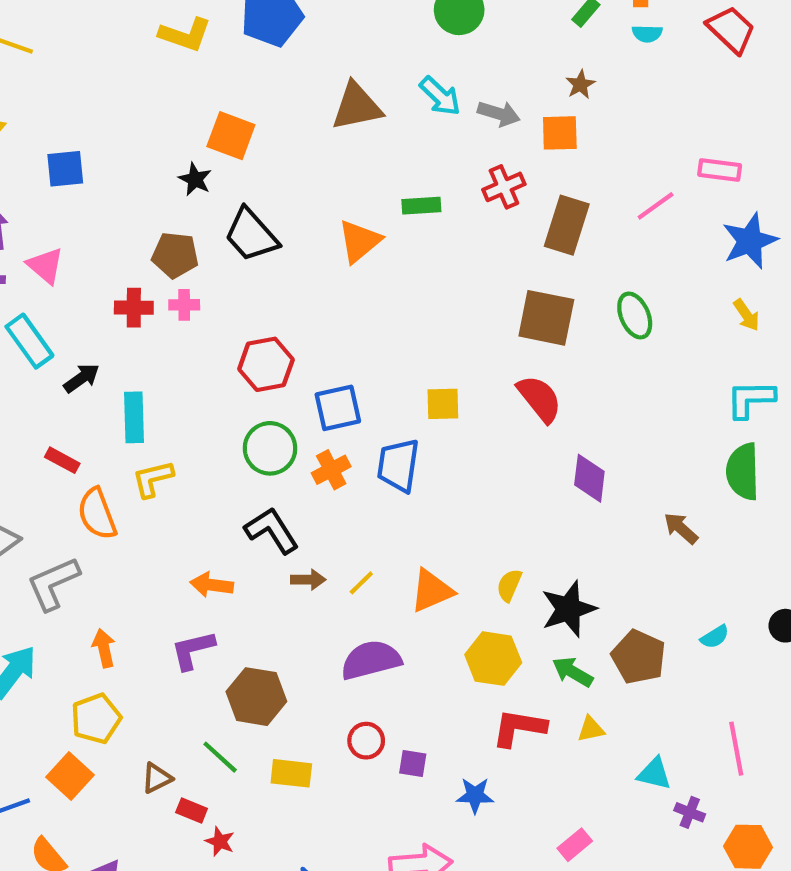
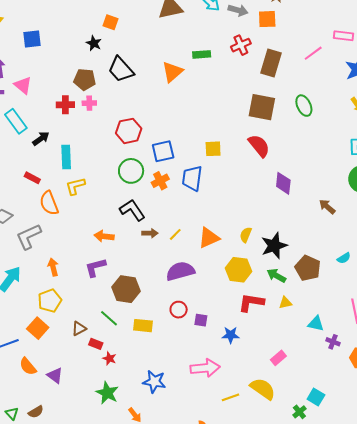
orange square: (231, 136) -> (111, 22), size x0.7

